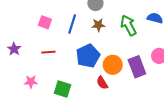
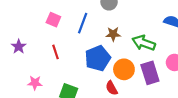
brown star: (98, 25) -> (113, 34), moved
green arrow: (128, 25) -> (144, 43), moved, turned -45
red line: (48, 52) -> (56, 52), turned 72

